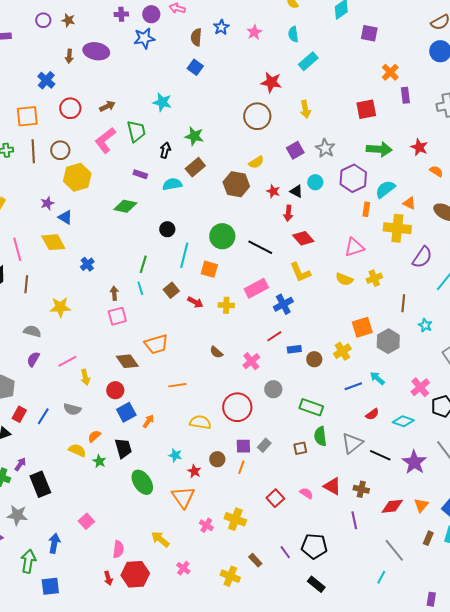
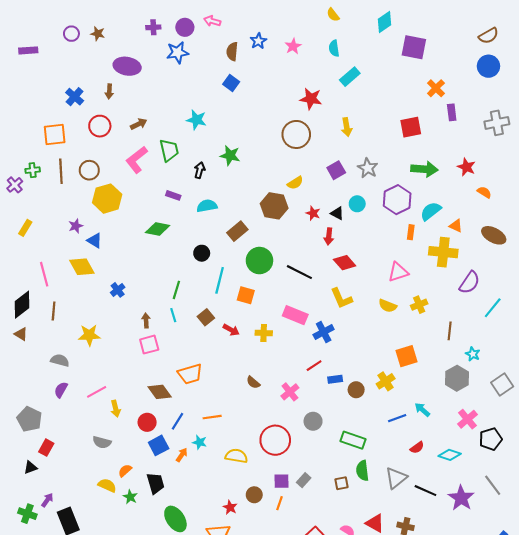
purple square: (369, 33) -> (414, 47), size x1.4
brown arrow: (69, 56) -> (109, 91), moved
brown rectangle: (195, 167) -> (237, 231), moved
pink rectangle: (256, 288) -> (295, 315), turned 50
gray hexagon: (388, 341) -> (457, 378), moved
blue line: (43, 416) -> (178, 421), moved
cyan star: (175, 455) -> (200, 442), moved

